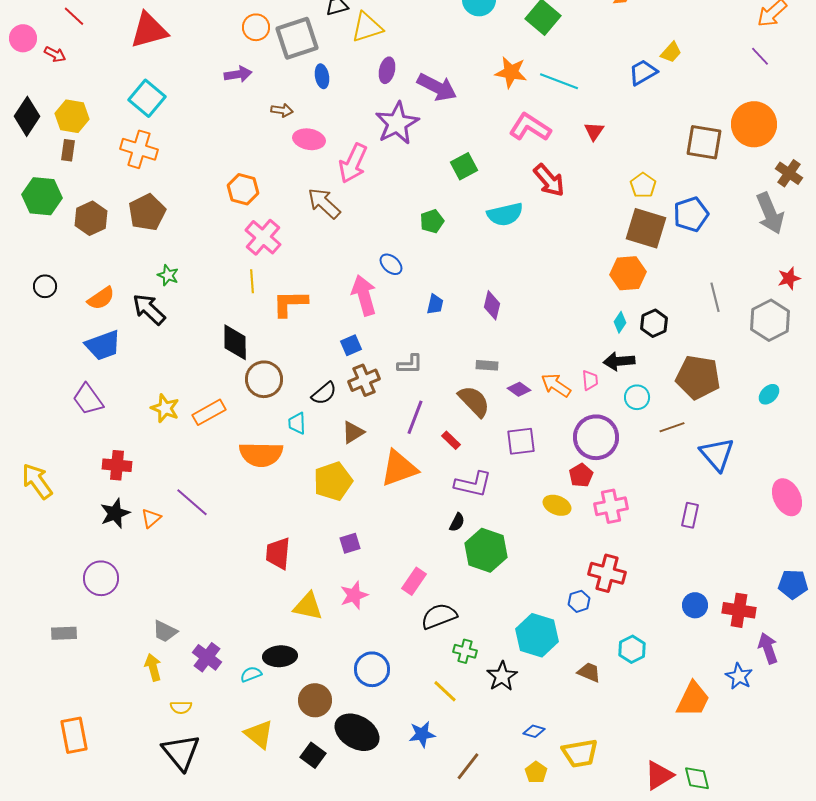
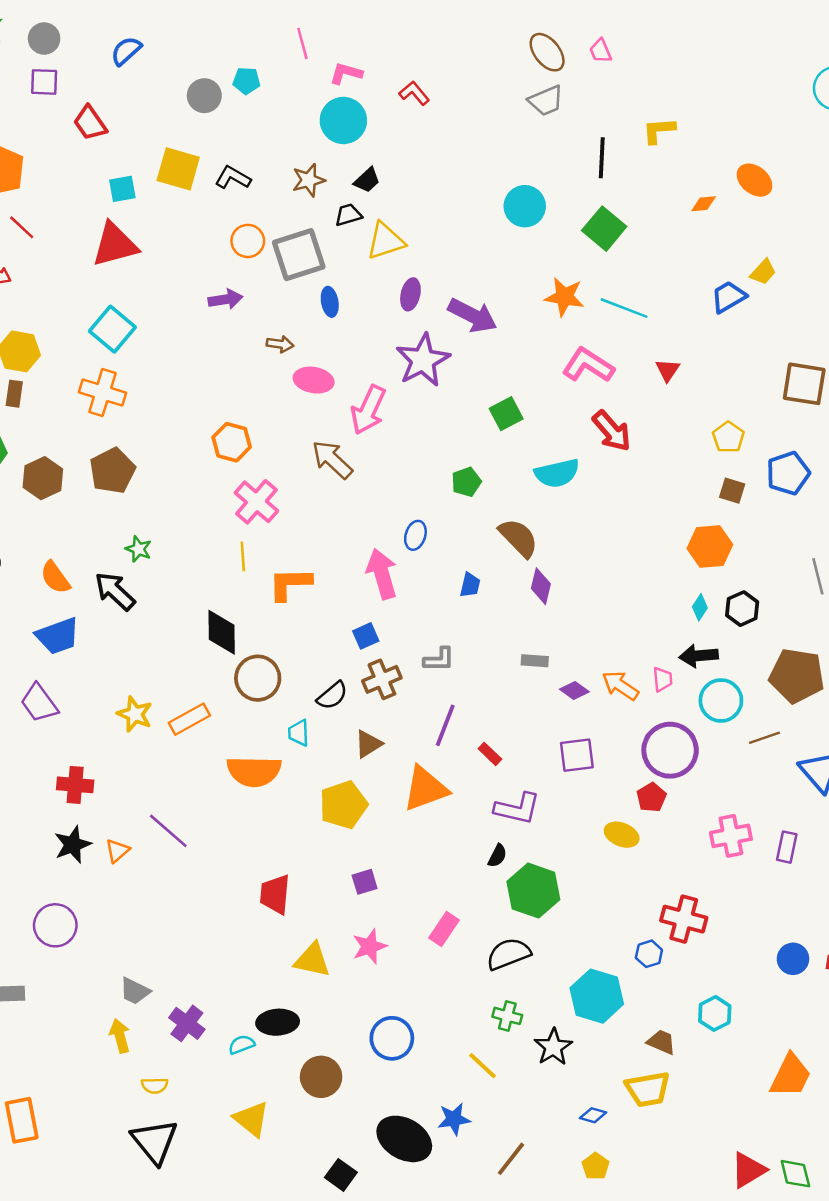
brown square: (646, 228) -> (732, 491), size x0.5
blue ellipse: (391, 264) -> (415, 535), turned 65
orange semicircle: (101, 298) -> (55, 578), turned 88
cyan circle: (637, 397) -> (721, 700), size x1.4
brown semicircle: (474, 401) -> (519, 538), moved
pink cross: (611, 506) -> (731, 836), moved
black semicircle: (439, 616) -> (509, 954), moved
black ellipse: (357, 732) -> (404, 1139), moved
yellow trapezoid: (580, 753) -> (648, 1089), moved
black square: (313, 755) -> (341, 1175), moved

